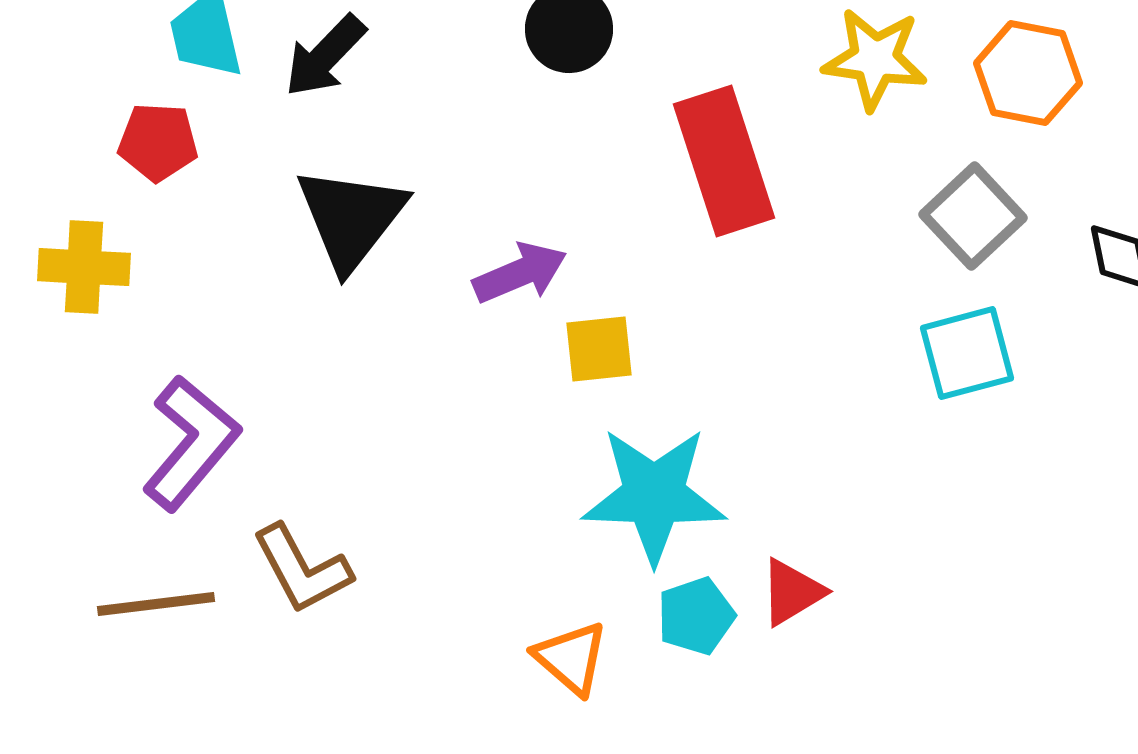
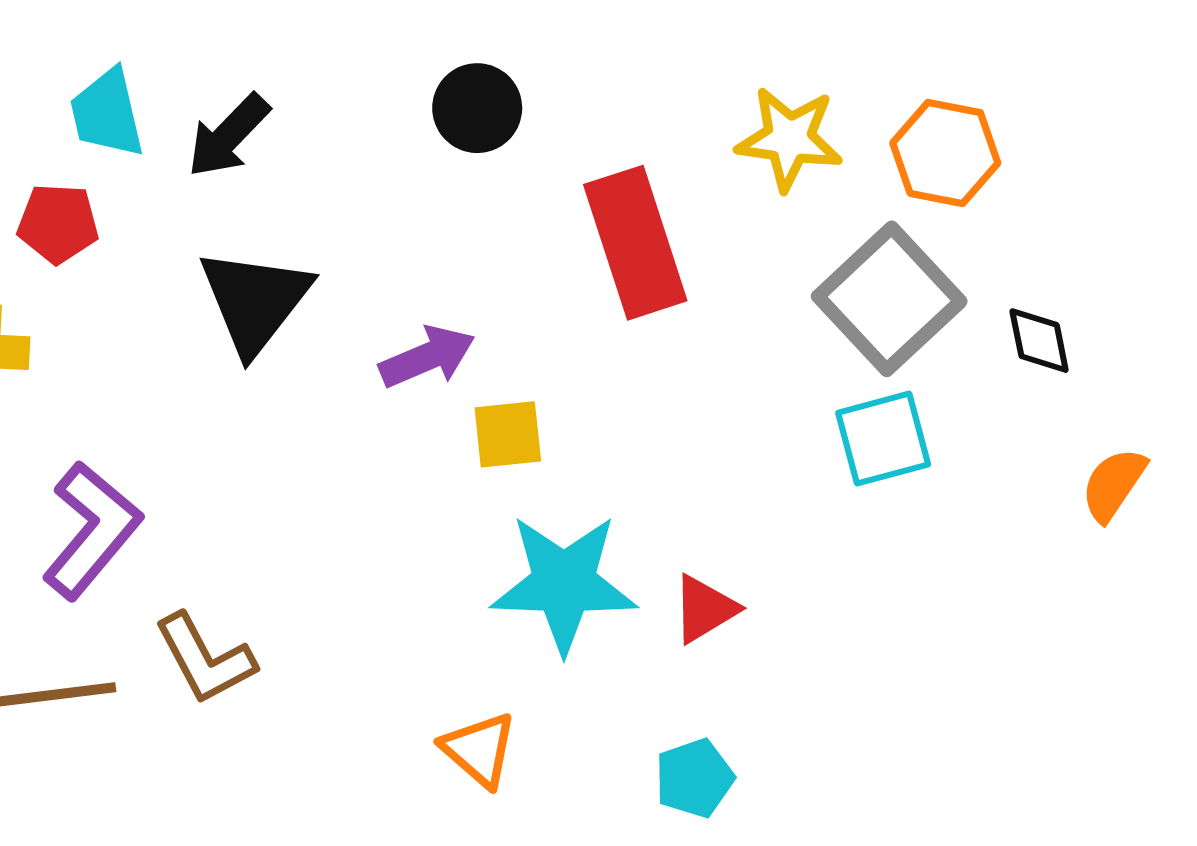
gray square: (973, 216) -> (889, 299), size x1.4
red triangle: (792, 592) -> (705, 609), moved
cyan pentagon: (696, 616) -> (694, 778), moved

